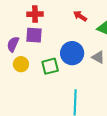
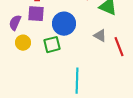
blue circle: (72, 53) -> (64, 24), moved

